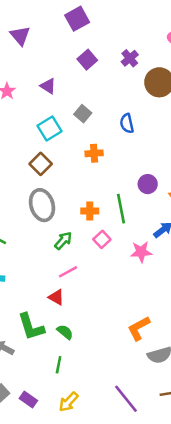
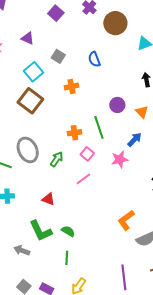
brown square: (41, 164) -> (30, 101), size x1.4
gray ellipse: (42, 205) -> (28, 150), moved
pink line: (68, 272) -> (83, 179), moved
red triangle: (56, 297) -> (48, 199), moved
purple line: (126, 399) -> (124, 277), turned 40

